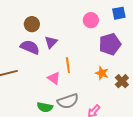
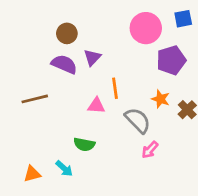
pink circle: (91, 20) -> (146, 28), size x1.5
pink triangle: (54, 78) -> (96, 106), turned -32
gray semicircle: (68, 101) -> (138, 120), moved, turned -115

